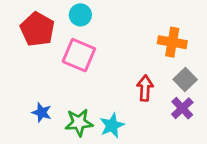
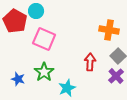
cyan circle: (80, 15) -> (36, 11), moved
green star: (79, 123) -> (44, 72), moved, turned -30

